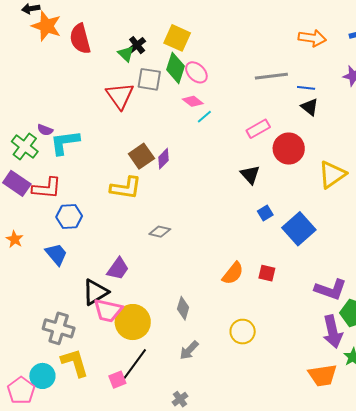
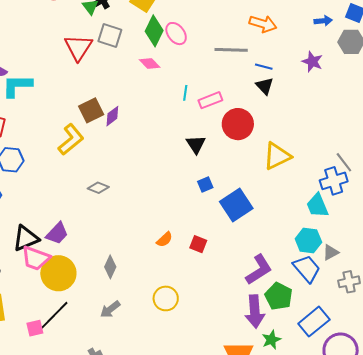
orange arrow: (312, 38) -> (263, 24), moved
green diamond: (176, 68) -> (154, 31), moved
pink ellipse: (196, 72) -> (176, 34), moved
cyan line: (204, 117) -> (185, 93), moved, turned -49
yellow L-shape: (126, 188) -> (71, 139), turned -56
purple trapezoid: (118, 269) -> (57, 233), moved
orange semicircle: (233, 273) -> (165, 239), size x0.7
purple L-shape: (331, 289) -> (259, 270), turned -60

